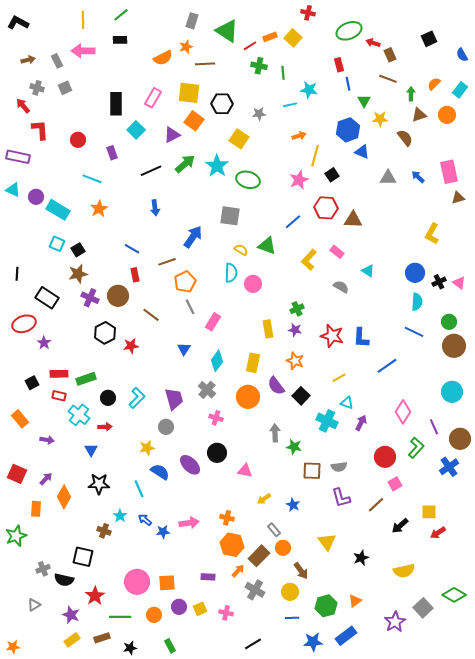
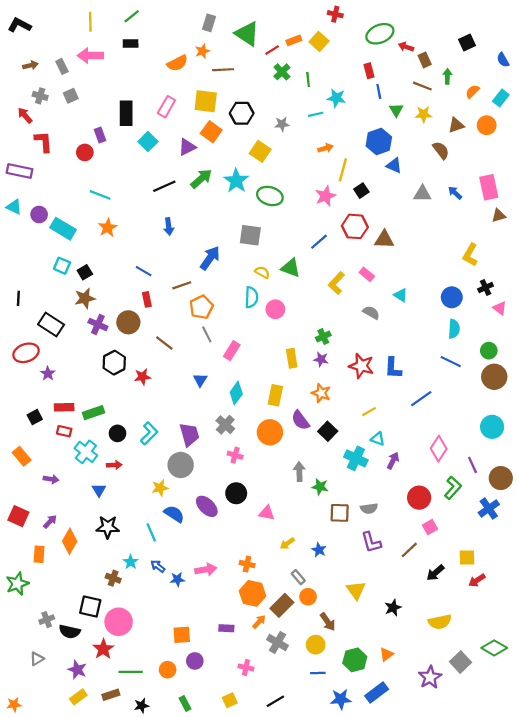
green cross: (259, 66) -> (282, 72), turned 35
green arrow: (411, 94) -> (447, 76), moved
yellow star: (380, 119) -> (423, 114), moved
purple rectangle: (112, 153) -> (100, 135), moved
black cross: (439, 282) -> (486, 287), moved
gray circle: (166, 427) -> (181, 465), size x1.5
pink circle: (137, 582) -> (119, 622), moved
yellow square: (200, 609) -> (230, 700), moved

